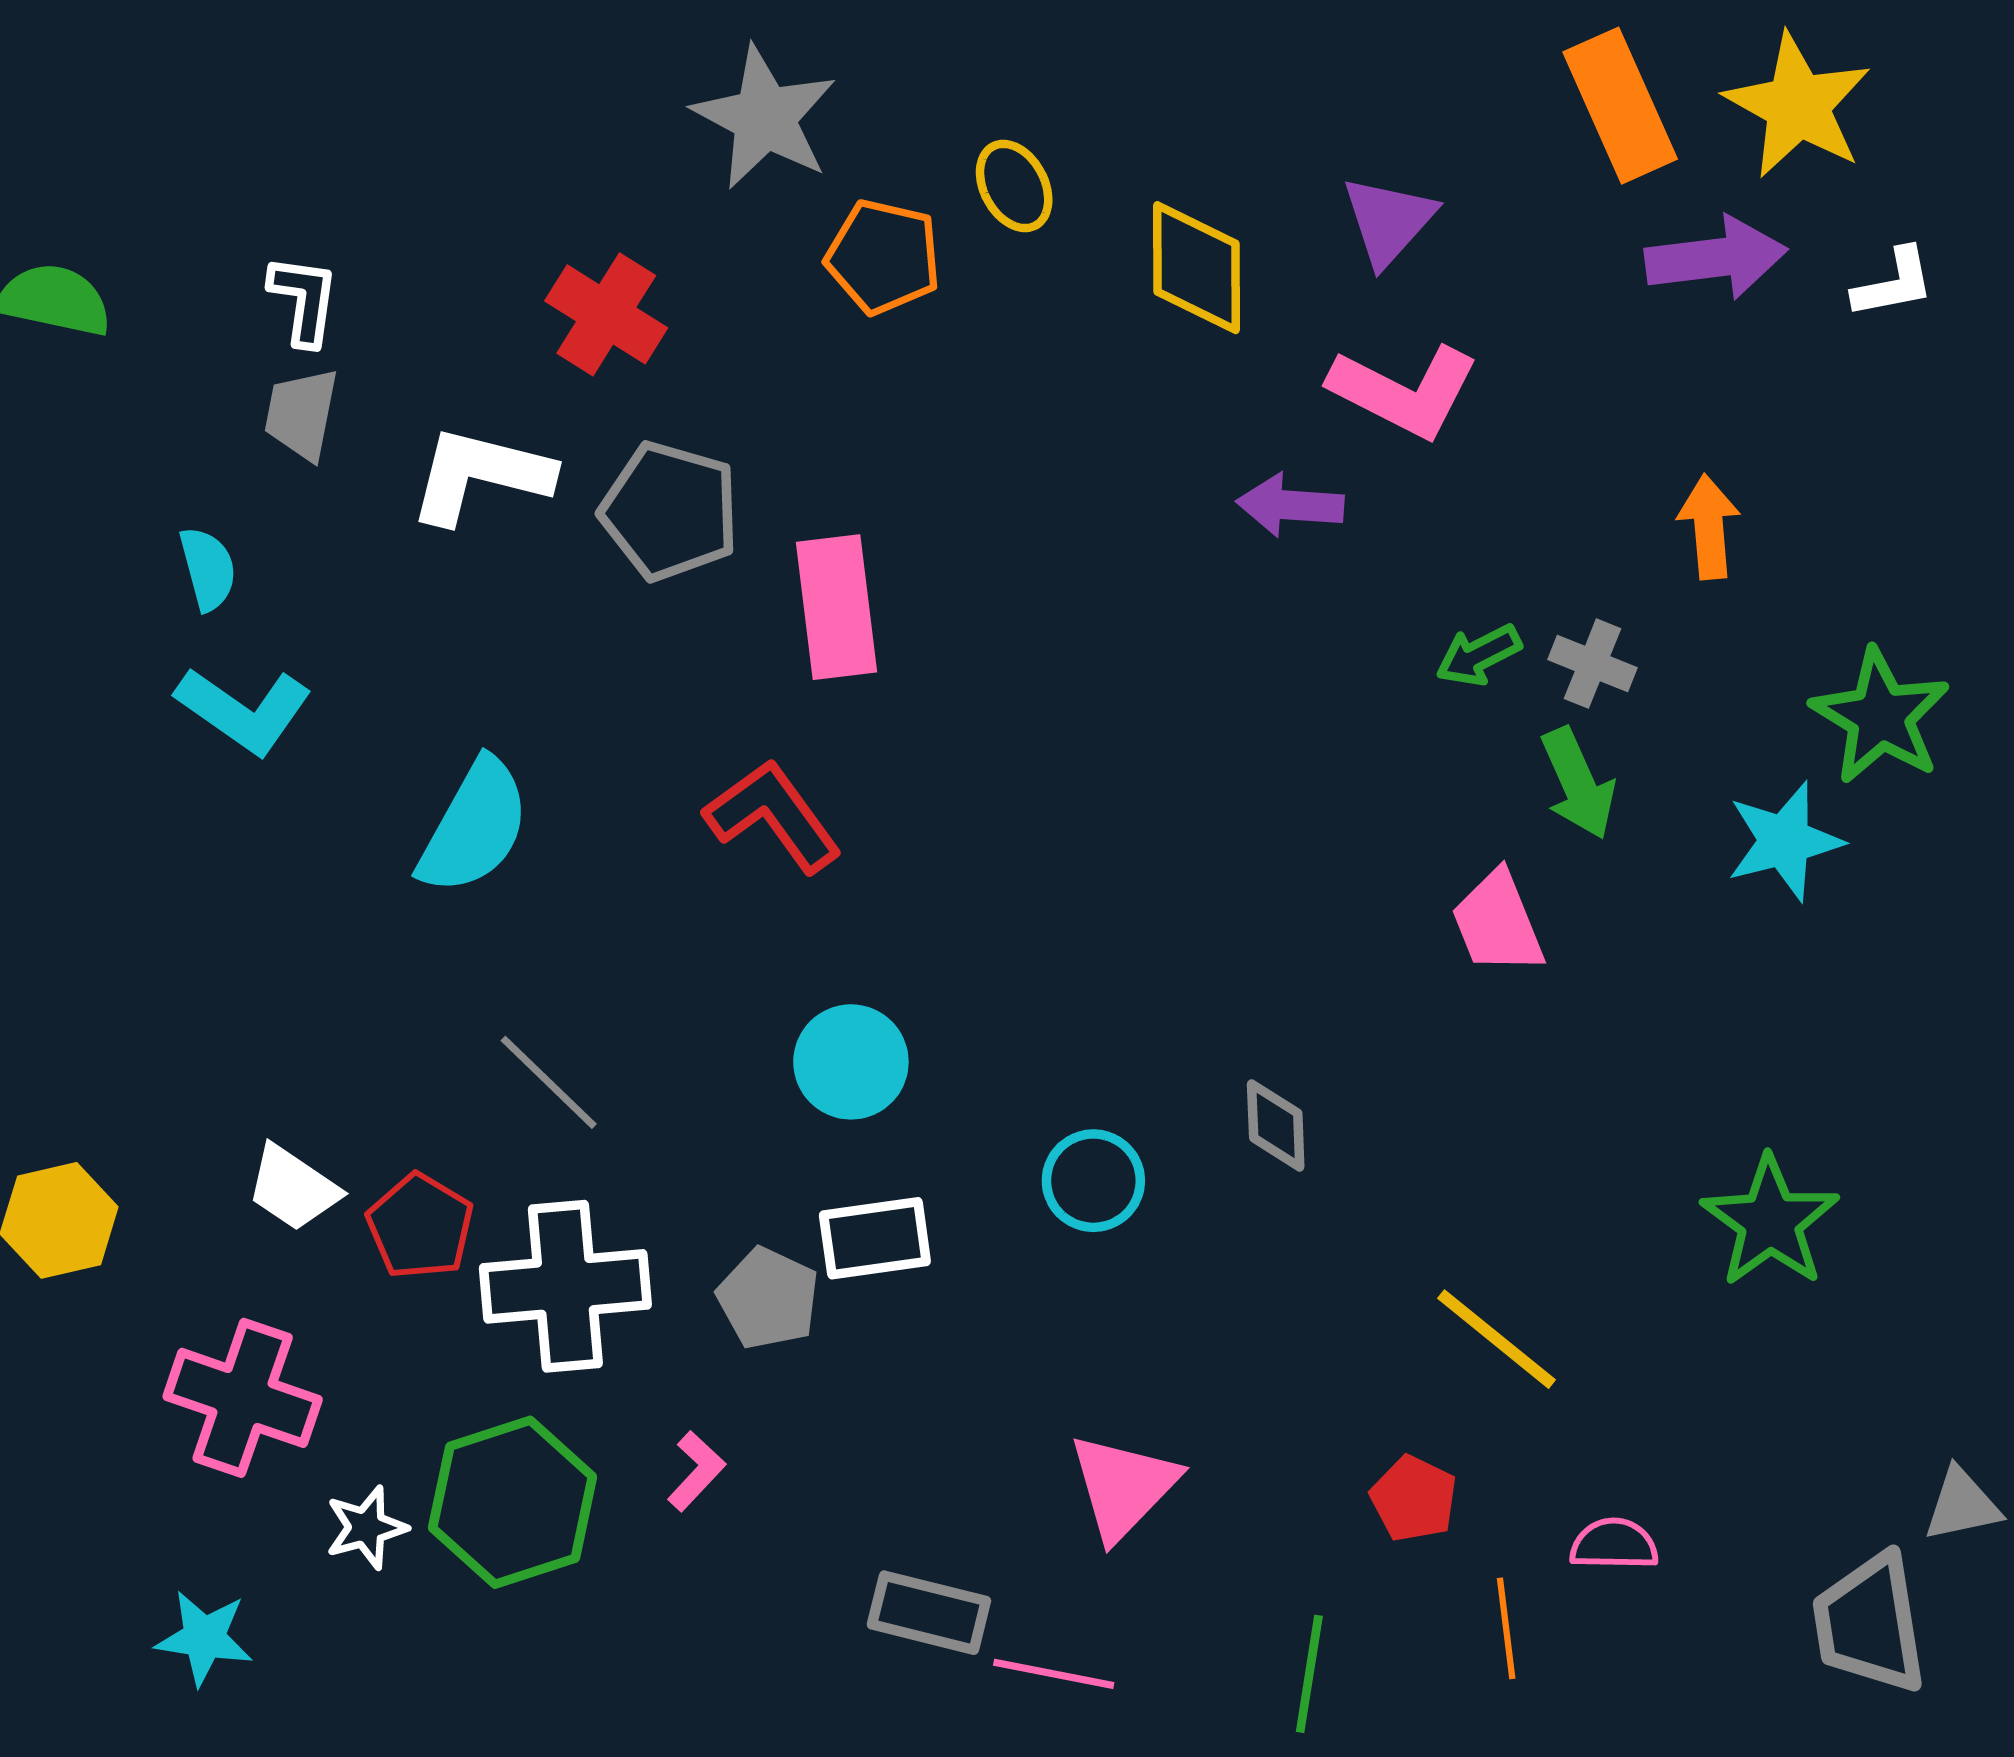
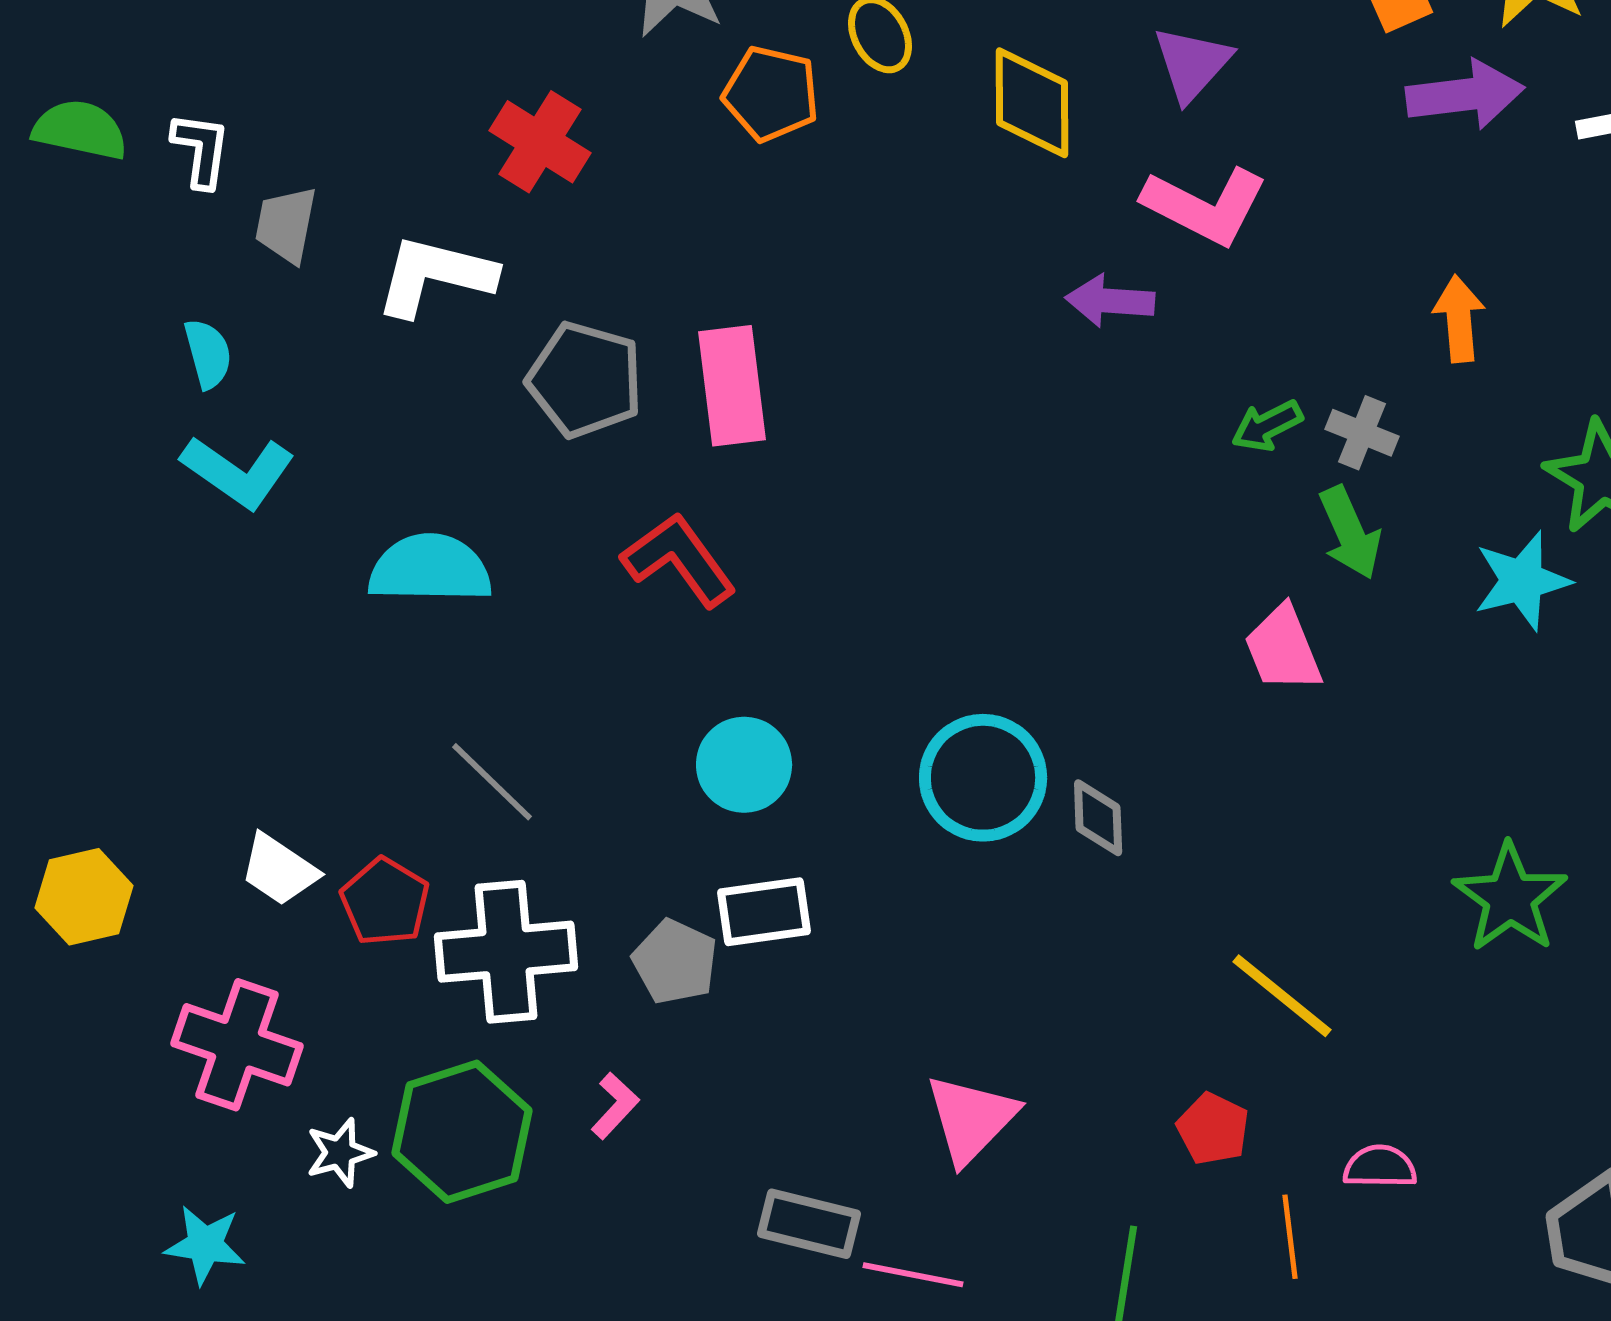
white L-shape: (304, 300) -> (201, 150), moved
gray pentagon: (670, 511) -> (585, 380), moved
cyan semicircle: (474, 827) -> (430, 569), turned -118
cyan circle: (1093, 1181) -> (983, 778), moved, size x1.5

